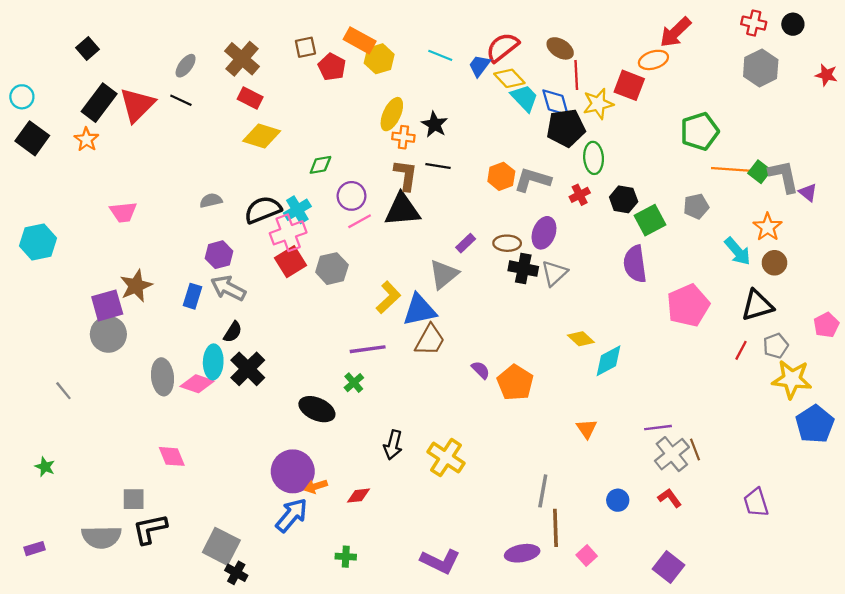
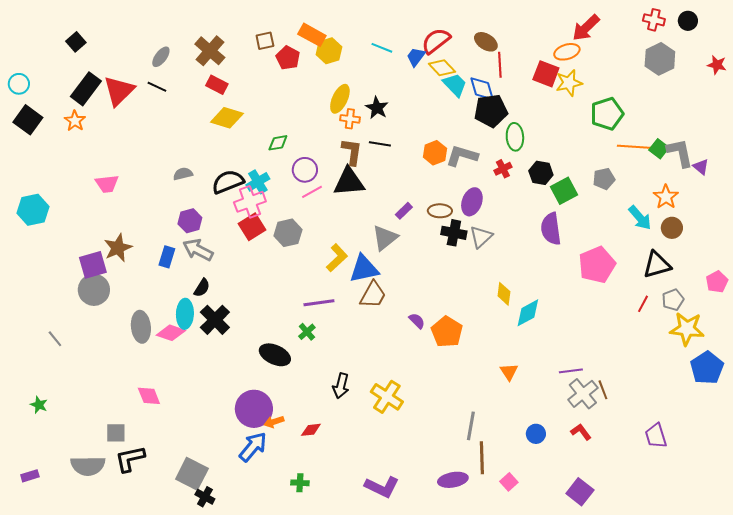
yellow star: (598, 104) -> (569, 83), moved
yellow diamond: (581, 339) -> (504, 294), turned 55

